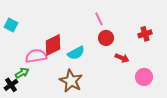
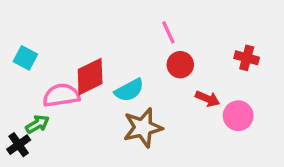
cyan square: (11, 25) -> (25, 58), moved
red cross: (145, 34) -> (247, 58), turned 32
pink circle: (144, 77) -> (238, 116), moved
brown star: (71, 81) -> (143, 128), moved, turned 30

